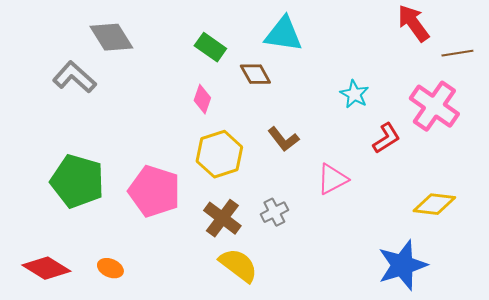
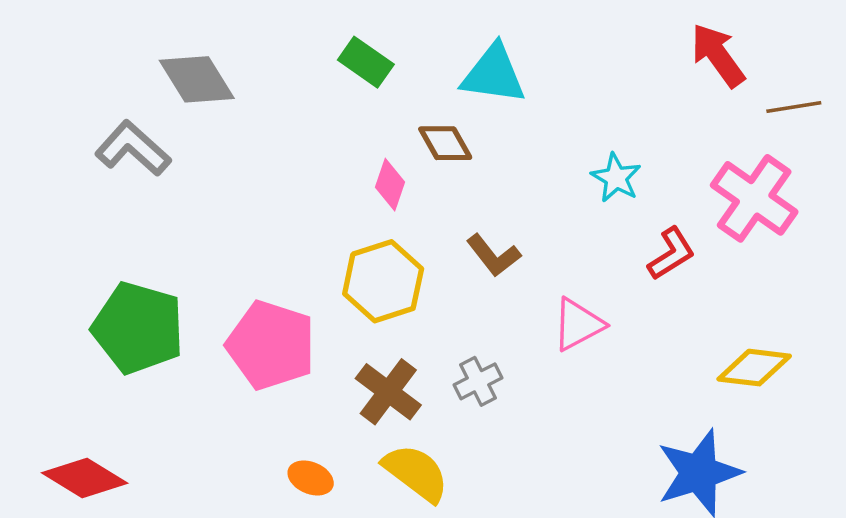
green rectangle: (210, 47) -> (366, 62), moved
pink diamond: (202, 99) -> (390, 185), moved
orange ellipse: (110, 268) -> (311, 478), moved

